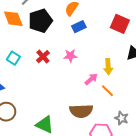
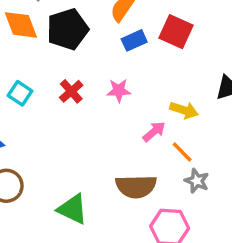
red square: (120, 24) -> (176, 32), moved
yellow arrow: (108, 67) -> (184, 110), turned -70
gray star: (122, 118) -> (197, 181), moved

